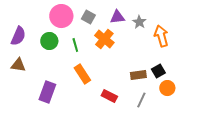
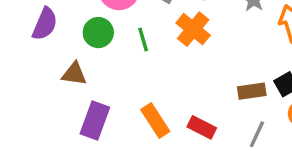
brown triangle: (18, 65) -> (74, 74), moved
orange rectangle: (82, 74) -> (155, 120), moved

